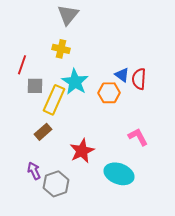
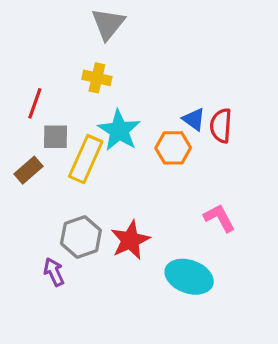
brown rectangle: (43, 132) -> (28, 170), moved
gray hexagon: (56, 184) -> (81, 237), moved

